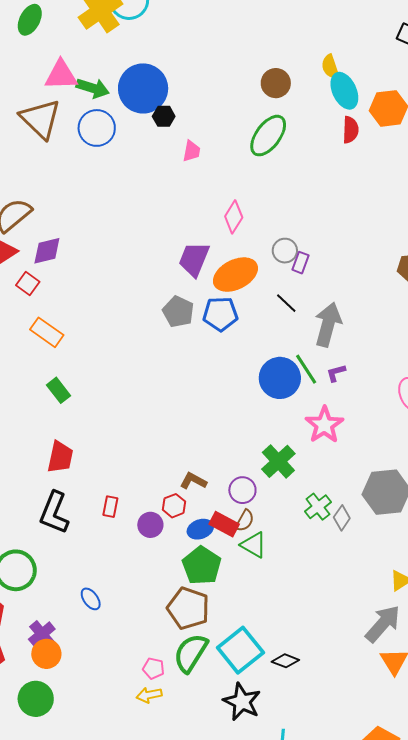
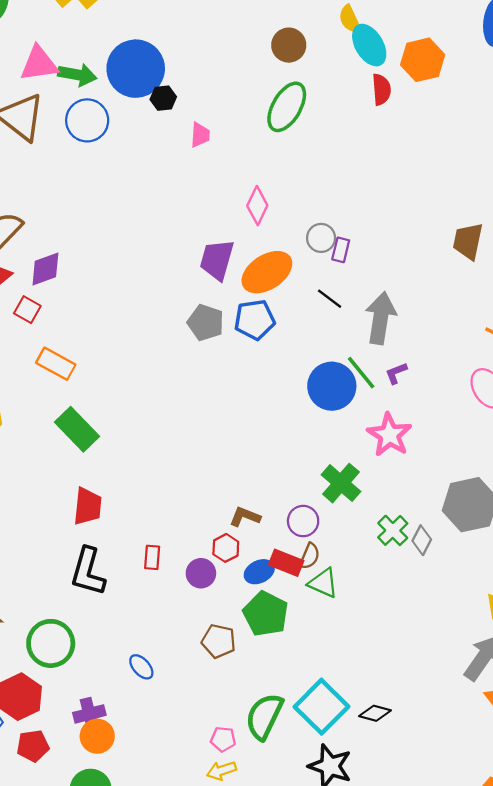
green rectangle: (59, 390) -> (77, 429), size x1.5
brown pentagon: (188, 608) -> (219, 641), moved, size x0.7
purple cross: (42, 634) -> (89, 714), turned 32

